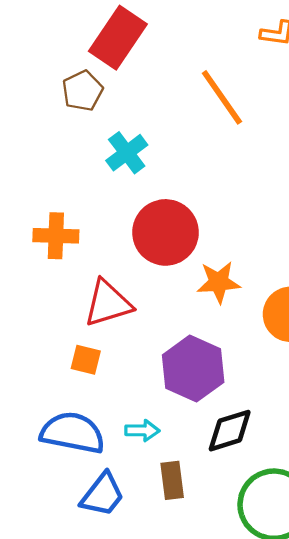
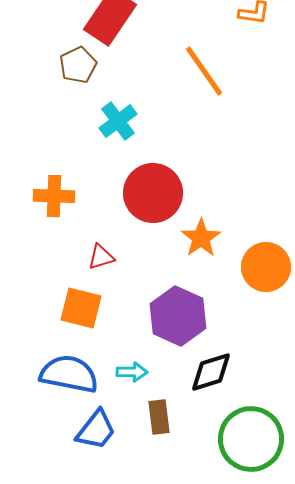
orange star: (219, 282) -> (201, 238), turned -30
red triangle: (108, 303) -> (101, 257), size x0.6
orange square: (86, 360) -> (81, 308), size x1.5

